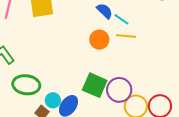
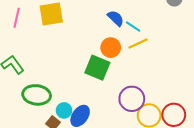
yellow line: (126, 36) -> (138, 44), turned -30
green square: (95, 85) -> (97, 68), moved

